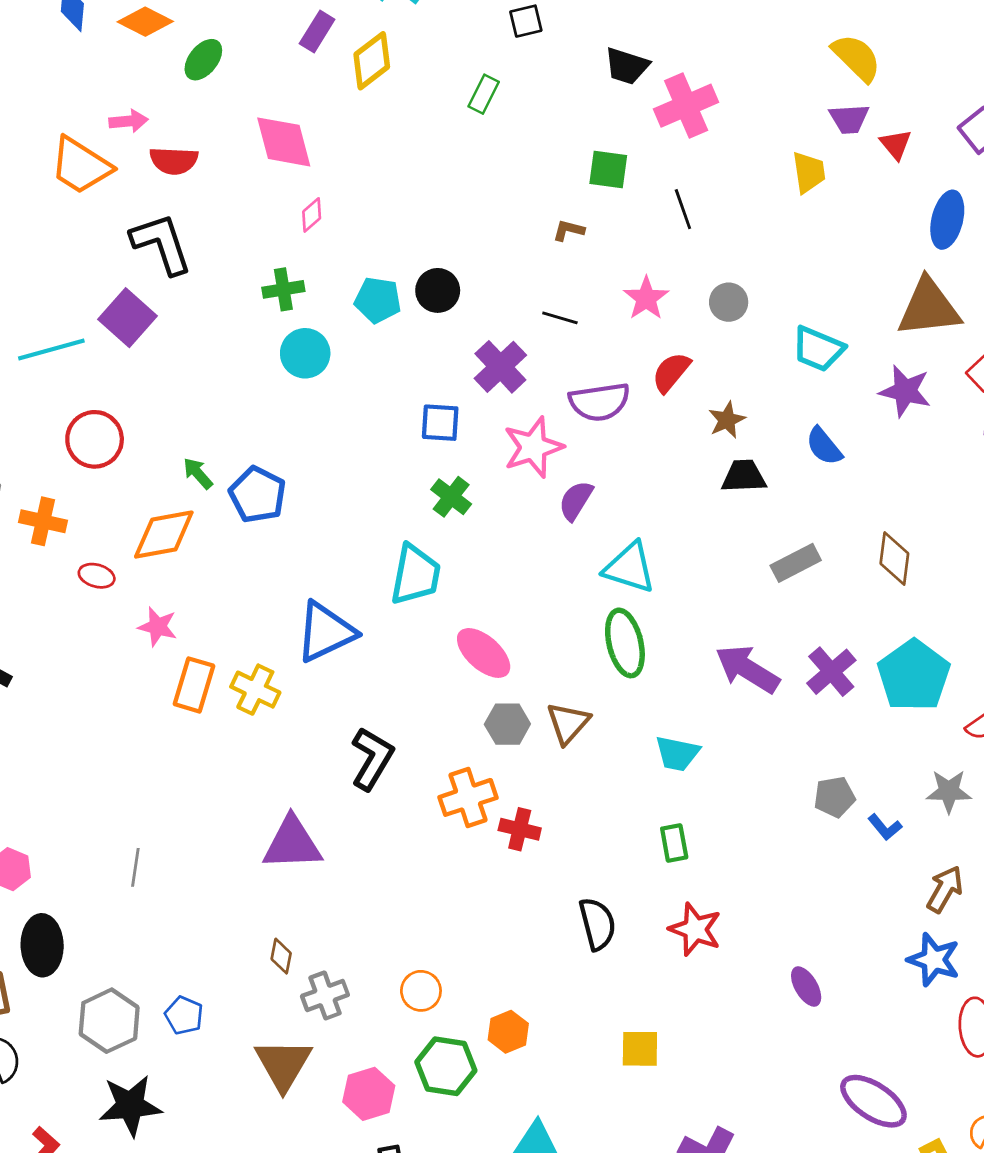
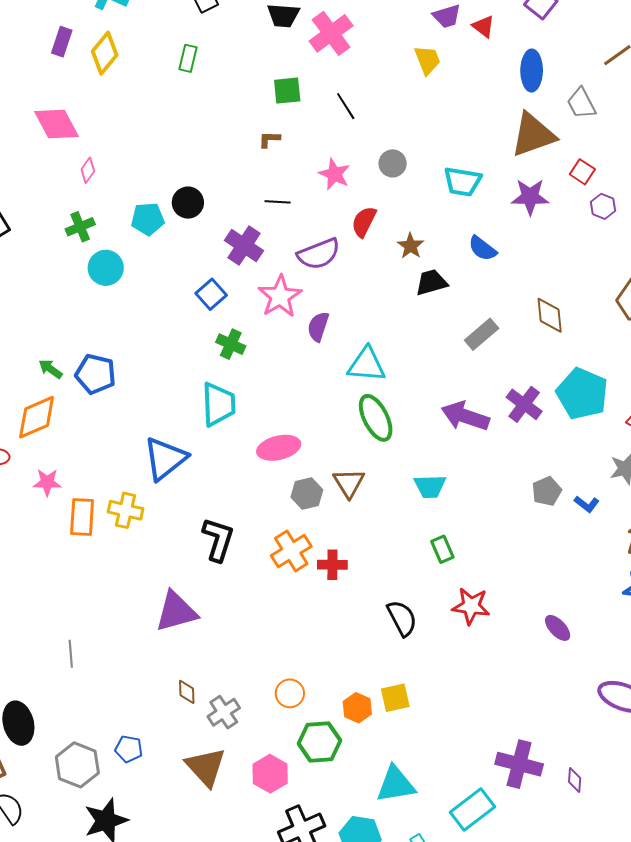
blue square: (440, 423) -> (211, 294), turned -32
pink ellipse: (484, 653) -> (279, 448), turned -42
yellow square: (640, 1049) -> (395, 698), moved

